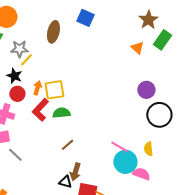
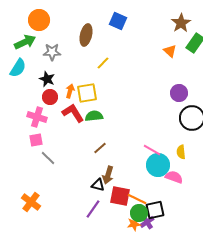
yellow line: (26, 60) -> (103, 63), moved
red L-shape: (40, 110) -> (73, 113), turned 105

